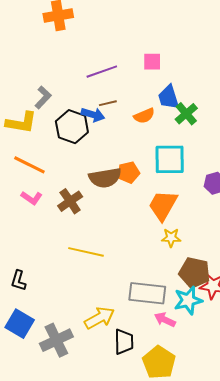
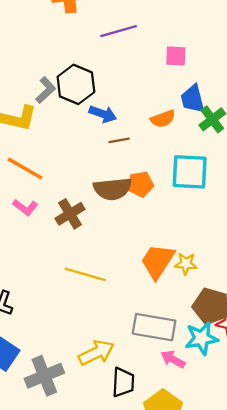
purple line: (102, 72) -> (119, 31), moved
brown line: (108, 103) -> (119, 140), moved
black hexagon: (72, 127) -> (76, 84), moved
orange trapezoid: (163, 205) -> (158, 261), moved

